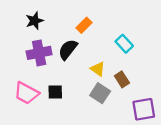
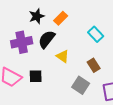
black star: (34, 21) -> (37, 16), moved
yellow triangle: (98, 69) -> (63, 56), moved
gray square: (100, 93) -> (81, 85), moved

